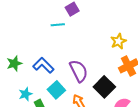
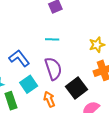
cyan line: (58, 25) -> (52, 39), moved

